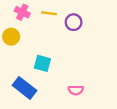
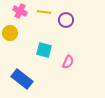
cyan square: (42, 63) -> (44, 50), moved
pink semicircle: (76, 90) -> (68, 62), moved, turned -64

